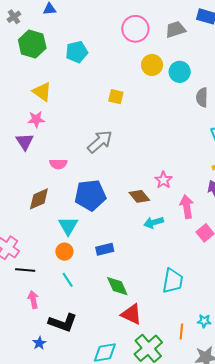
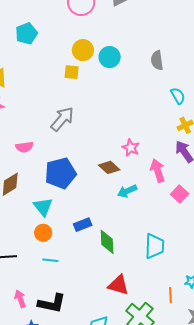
yellow circle: (152, 65) -> (83, 50), moved
cyan circle: (180, 72) -> (110, 57), moved
cyan line: (68, 280) -> (50, 260), turned -42
green diamond: (117, 286) -> (107, 242), moved, turned 30
pink arrow: (33, 300) -> (20, 299), moved

